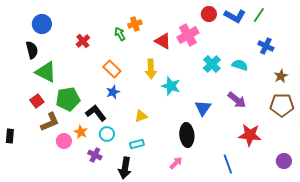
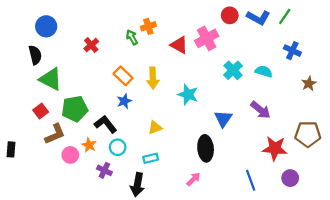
yellow arrow: (151, 69) -> (153, 78), moved
brown pentagon: (282, 105) -> (308, 134), moved
purple circle: (284, 161) -> (290, 178), moved

